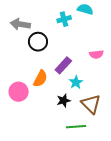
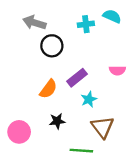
pink circle: (19, 92) -> (19, 132), moved
black star: (64, 101) -> (57, 121), moved

